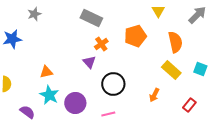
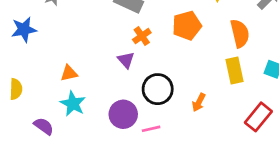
yellow rectangle: (171, 70) -> (235, 71), turned 36
orange arrow: (154, 95) -> (199, 102), moved
purple circle: (75, 103) -> (123, 114), moved
red rectangle: (189, 105) -> (258, 117), size x1.5

